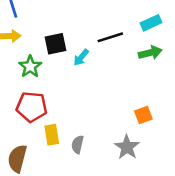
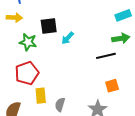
black line: (110, 37) -> (106, 56), moved
green star: (30, 66) -> (28, 42), turned -30
red pentagon: (32, 107) -> (27, 73), turned -30

